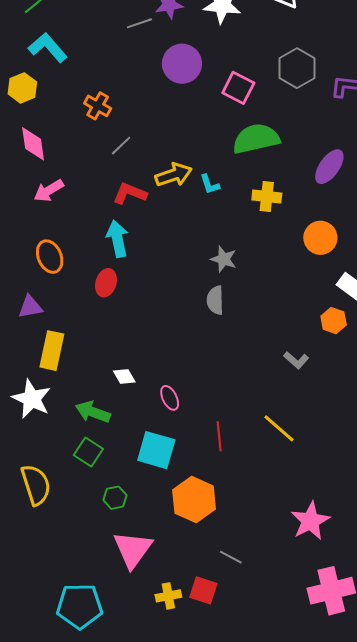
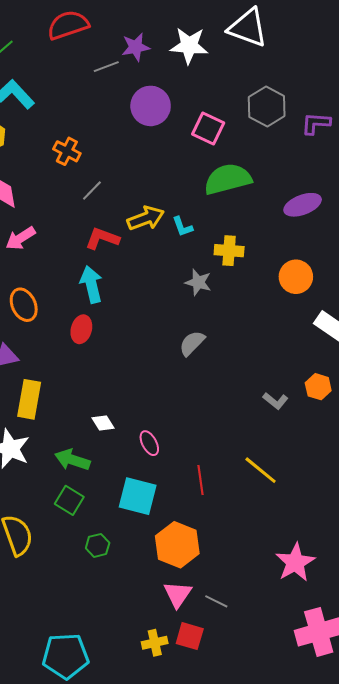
purple ellipse: (329, 167) -> (303, 205), turned 36
yellow cross: (267, 197) -> (229, 251), moved
gray star: (224, 259) -> (198, 282), moved
gray semicircle: (215, 300) -> (192, 343), turned 48
orange hexagon: (334, 321) -> (318, 387), moved
pink triangle: (133, 549) -> (178, 594), moved, size x0.7

